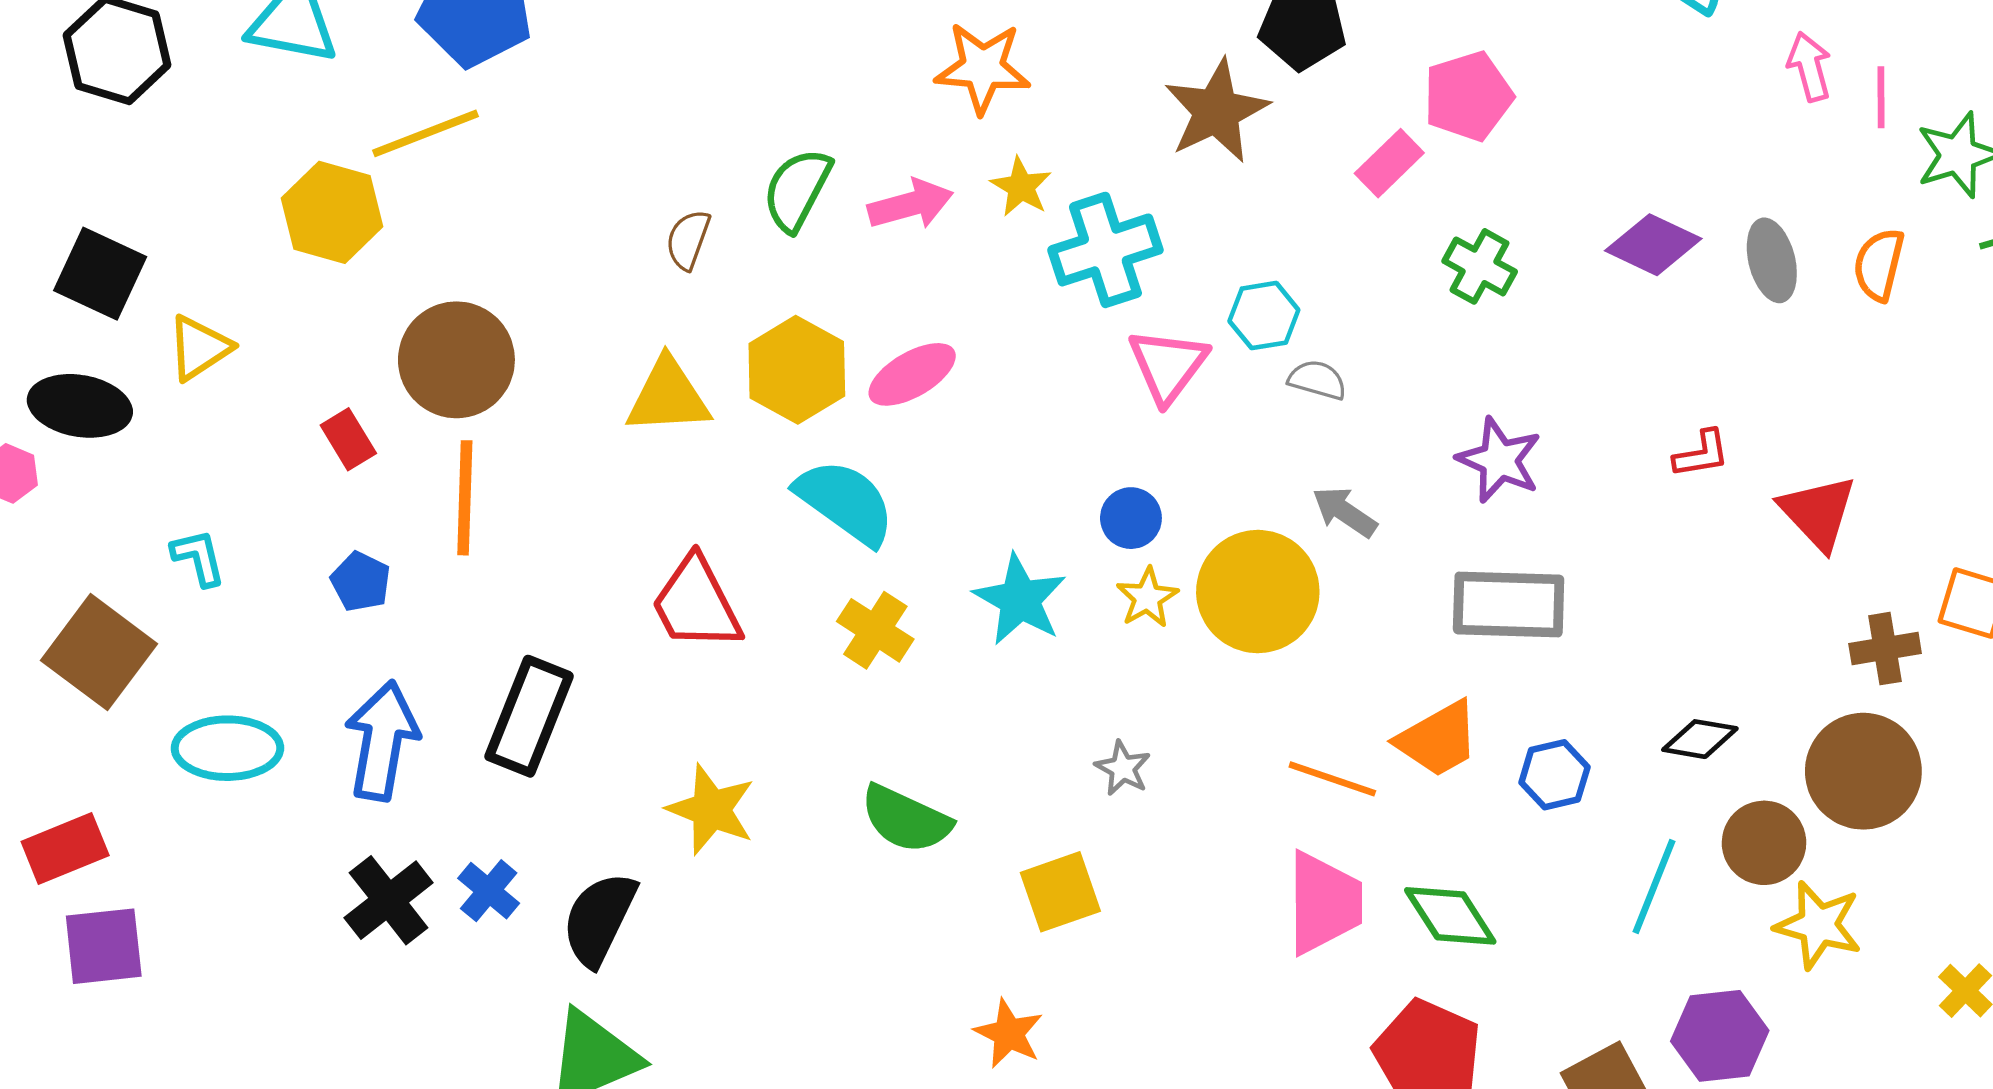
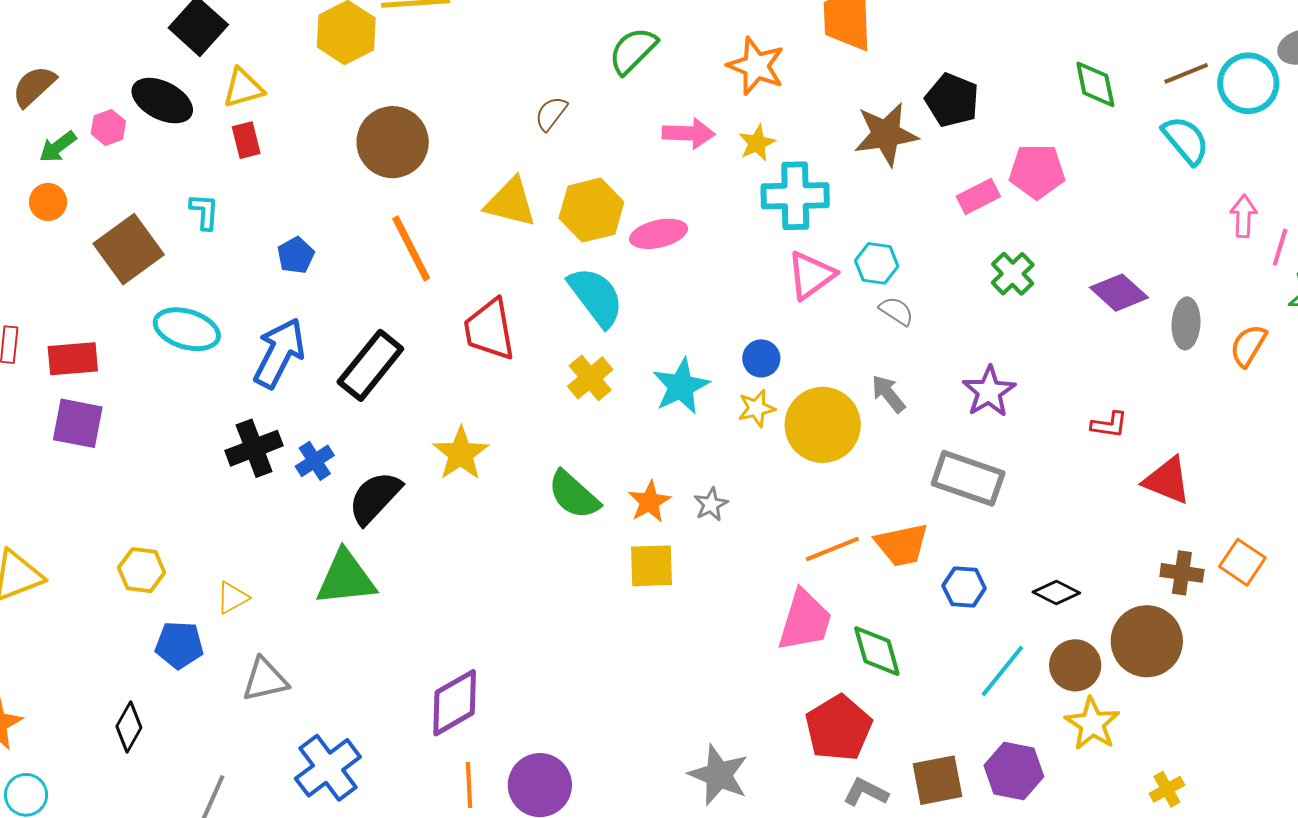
green semicircle: (797, 190) -> (633, 51), moved
red rectangle: (348, 439) -> (246, 140), moved
orange line: (465, 498) -> (411, 248), moved, turned -46
red triangle: (1818, 512) -> (1167, 480), turned -42
orange line: (1332, 779) -> (832, 549), turned -58
orange star: (1009, 1034) -> (650, 502), moved

